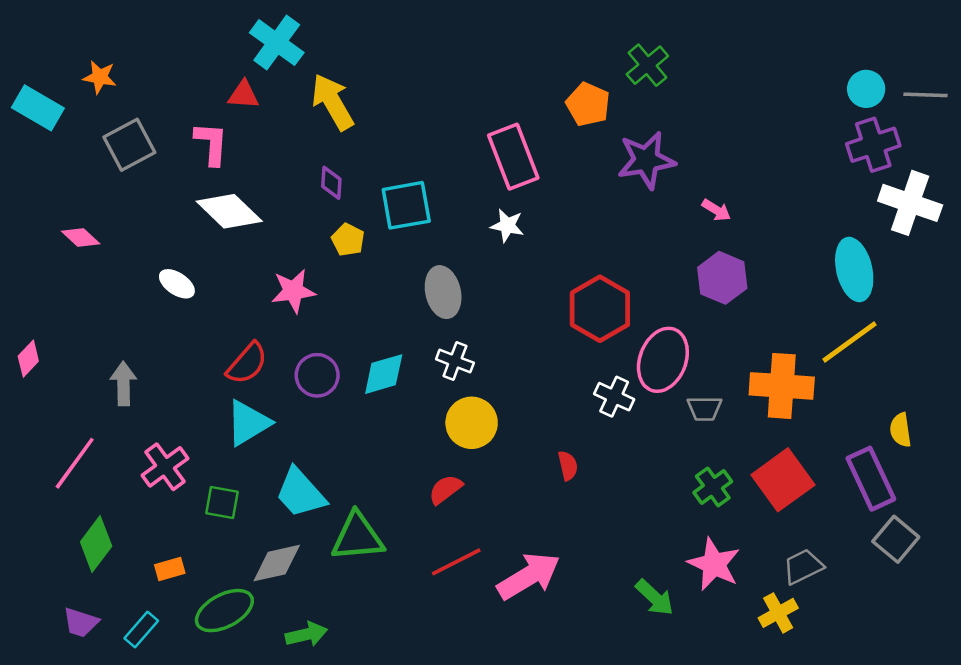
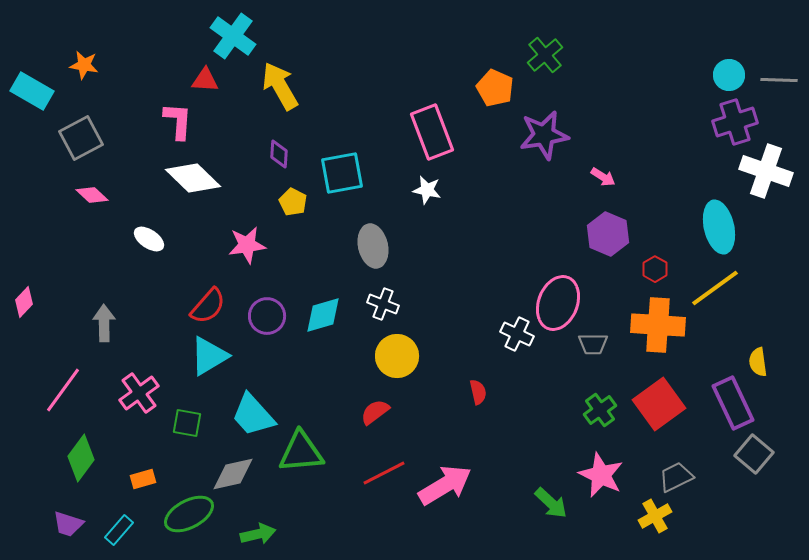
gray square: (129, 145) -> (81, 138), moved
pink diamond: (81, 237) -> (92, 195), moved
red hexagon: (600, 309) -> (655, 269), moved, size x0.5

